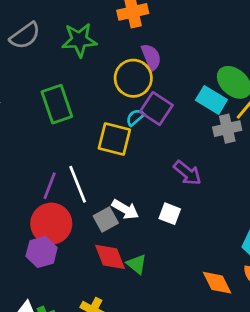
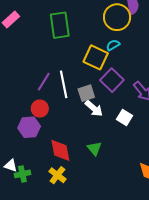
purple square: (156, 109) -> (112, 80), moved
gray square: (106, 219) -> (86, 93), moved
red circle: (51, 224) -> (40, 109), size x0.6
red diamond: (110, 257) -> (60, 150), moved

